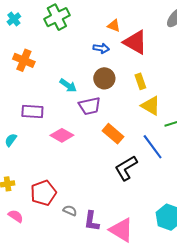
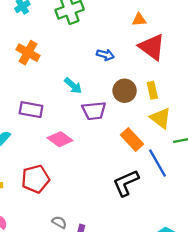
orange triangle: (114, 26) -> (139, 20), moved, turned -32
blue arrow: (101, 48) -> (105, 55), moved
brown circle: (104, 78) -> (125, 91), moved
orange rectangle: (113, 134) -> (132, 139), moved
red pentagon: (43, 193) -> (36, 179), moved

